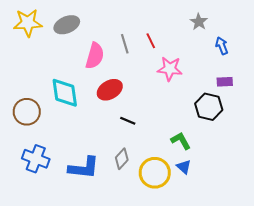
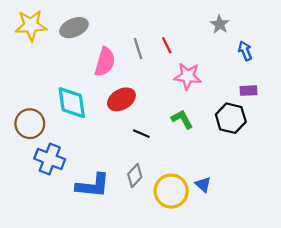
green L-shape: (181, 141) -> (182, 119), moved
blue cross: (36, 159) -> (50, 159), moved

